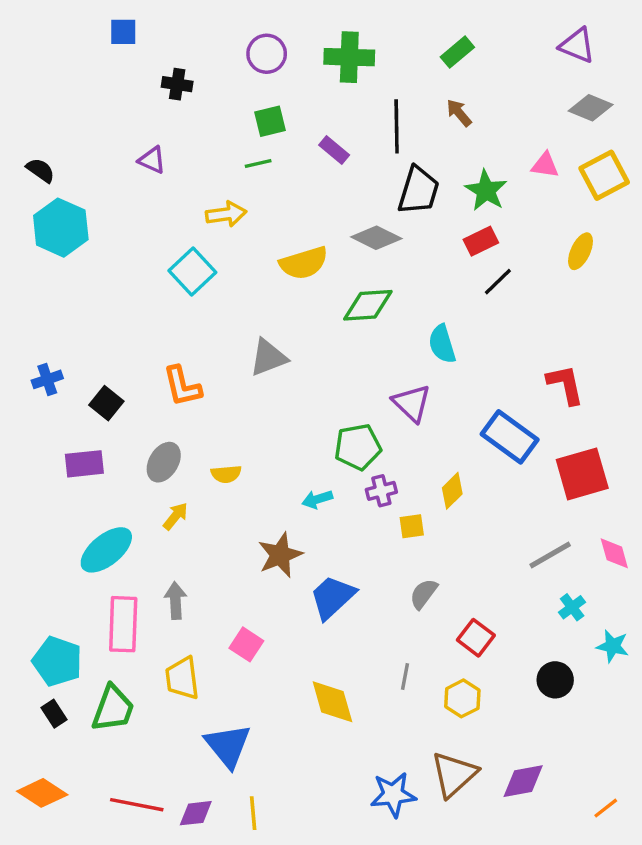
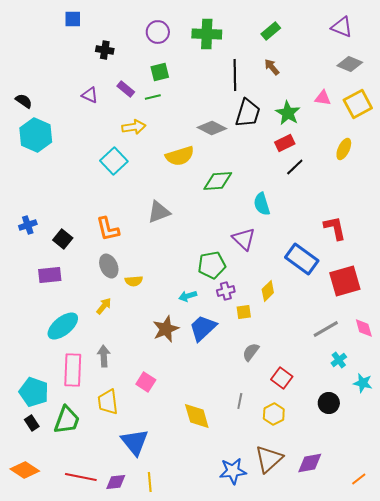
purple rectangle: (334, 150) -> (126, 89), moved
gray diamond: (376, 238) -> (212, 128), moved
gray ellipse: (164, 462) -> (109, 266), moved, turned -55
blue trapezoid: (332, 597) -> (203, 328), moved

